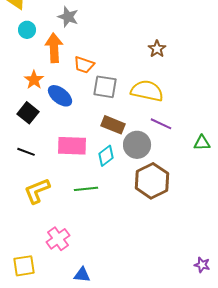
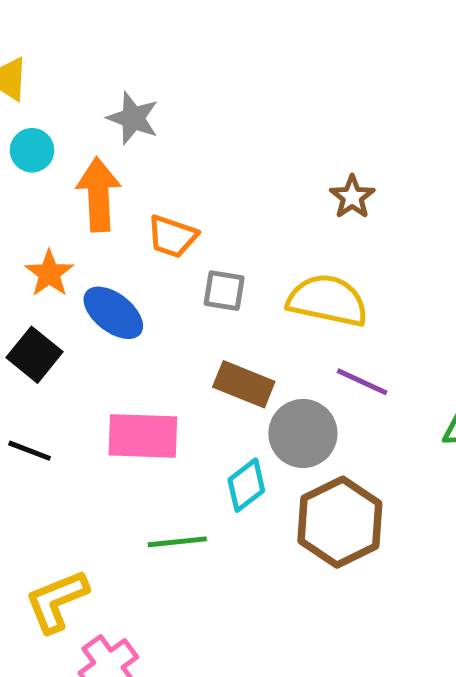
gray square: (105, 87) -> (224, 291), size x0.7
cyan diamond: (106, 156) -> (246, 485), moved
yellow L-shape: (37, 191) -> (57, 601), moved

